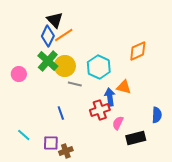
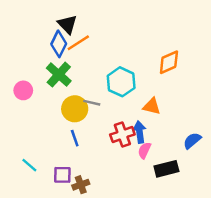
yellow circle: (65, 66) -> (75, 109), moved
blue arrow: (110, 97) -> (140, 132), moved
blue semicircle: (157, 115) -> (192, 141), turned -133

